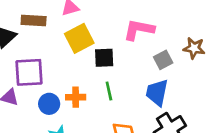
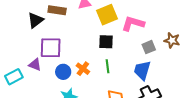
yellow square: (79, 38) -> (107, 15), moved
orange cross: (76, 97) -> (83, 69), turned 32

